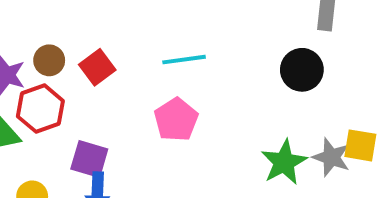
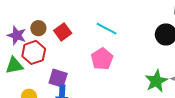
cyan line: (184, 60) -> (107, 29), turned 35

